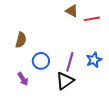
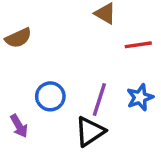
red line: (92, 19) -> (138, 45), moved
brown semicircle: (21, 40) -> (18, 38), moved, turned 49

